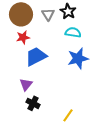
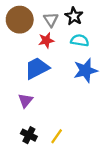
red star: (23, 37) -> (46, 40), moved
black cross: (33, 103) -> (29, 135), moved
yellow line: (68, 115) -> (57, 136), moved

